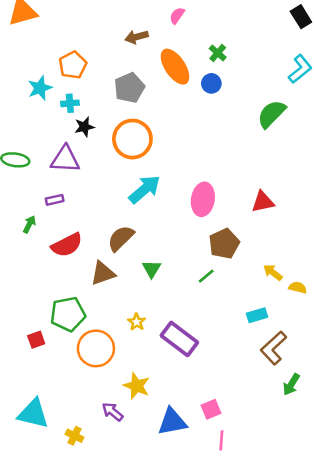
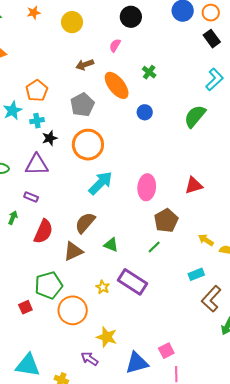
blue circle: (211, 83) -> (145, 112), moved
purple rectangle: (55, 200) -> (31, 197), turned 40
red semicircle: (67, 245) -> (43, 231), turned -35
green triangle: (152, 269) -> (111, 245), turned -35
purple rectangle: (179, 339) -> (133, 282), moved

